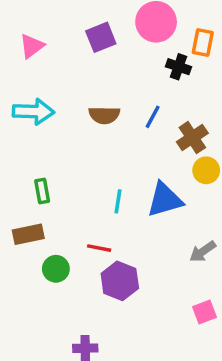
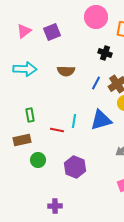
purple square: (101, 37) -> (52, 32), moved
black cross: (179, 67) -> (105, 53), moved
blue line: (153, 117) -> (96, 83), moved
red line: (99, 248) -> (57, 130), moved

